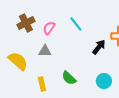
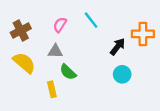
brown cross: (26, 23) -> (21, 31), moved
green semicircle: (69, 78) -> (68, 72), moved
cyan circle: (104, 81) -> (122, 74), moved

